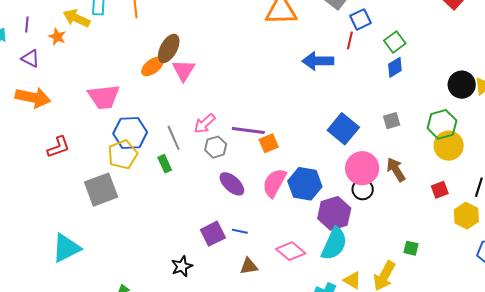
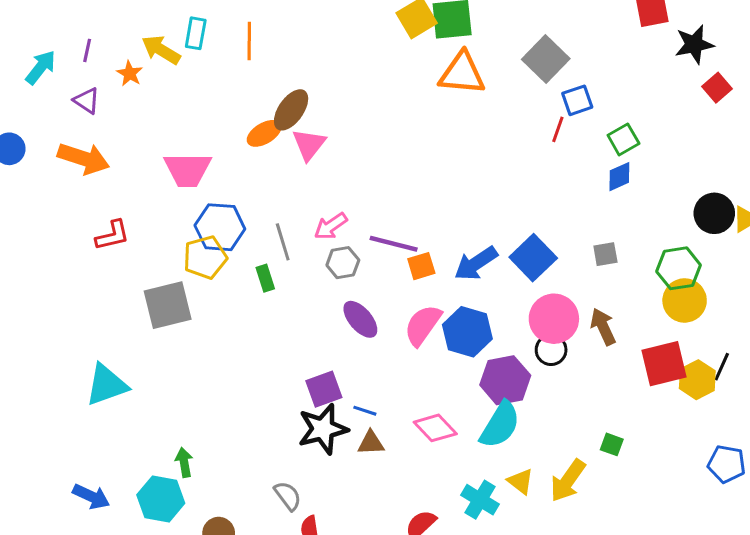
blue arrow: (318, 61) -> (476, 263), moved, turned -40
red square: (440, 190) -> (664, 364), size x1.8
yellow hexagon: (466, 216) -> (697, 380), moved
blue line: (240, 231) -> (365, 411), moved
black star: (182, 266) -> (323, 429), moved, size x1.6

